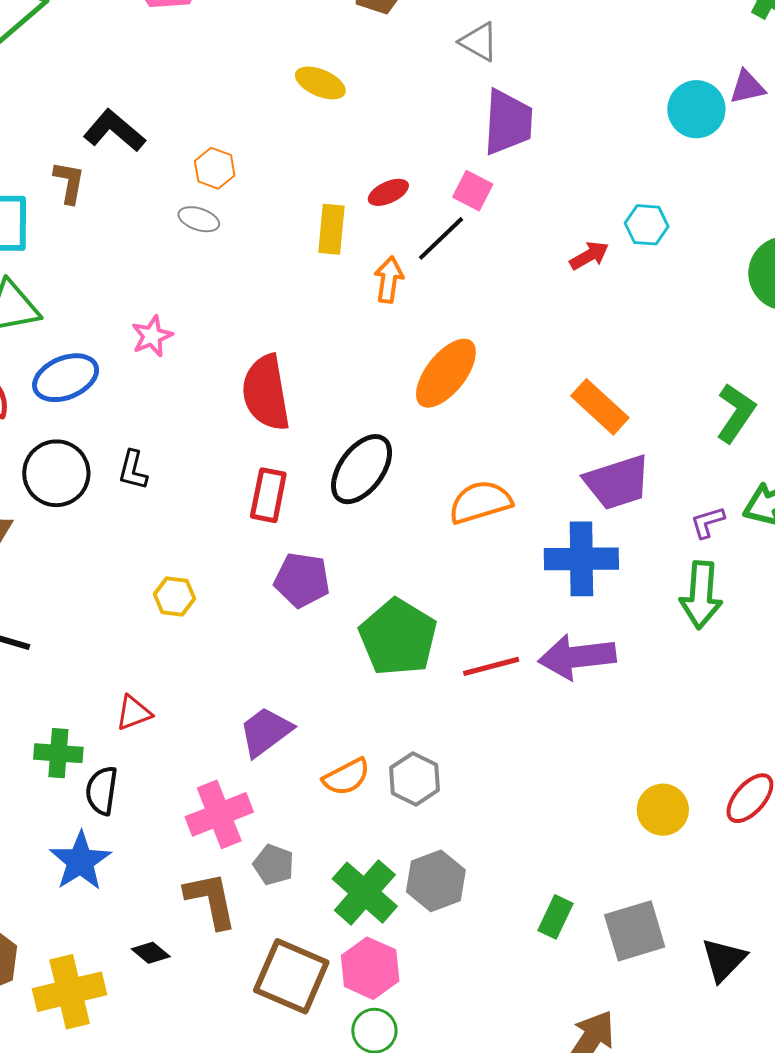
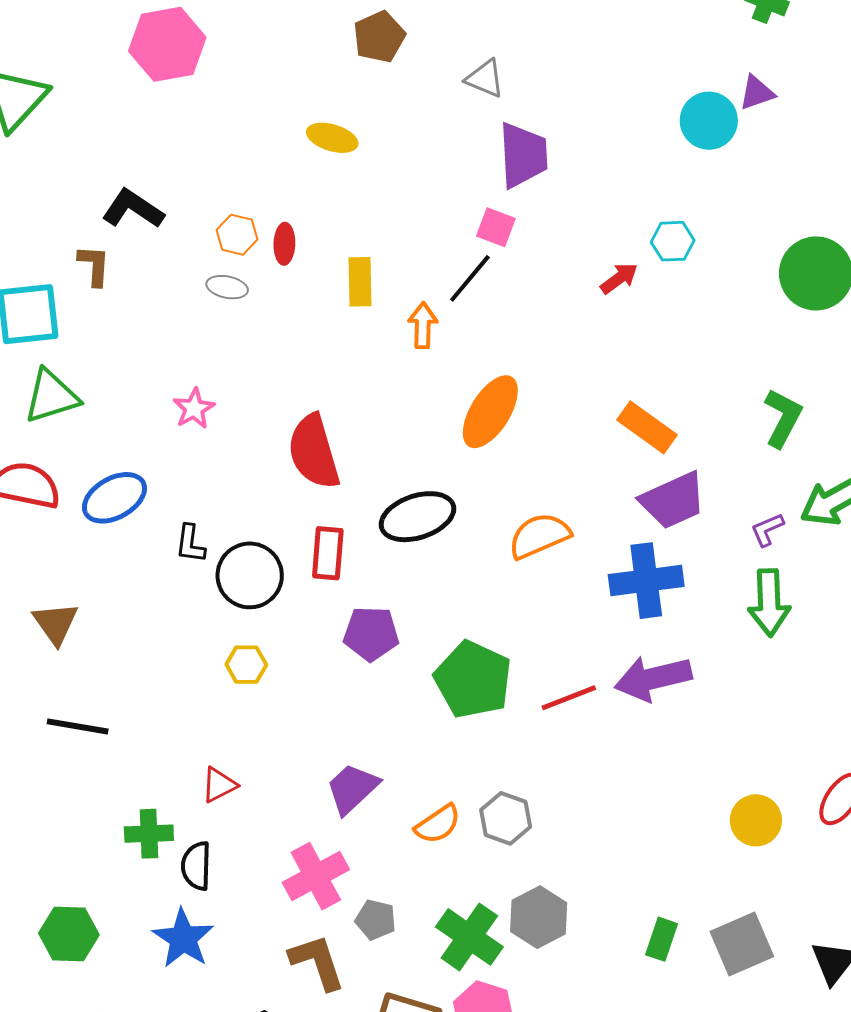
red ellipse: (388, 192) -> (284, 244), moved, turned -57
blue ellipse: (66, 378) -> (114, 498), moved
black ellipse: (362, 469) -> (417, 517), turned 42
black circle: (56, 473) -> (250, 575), moved

